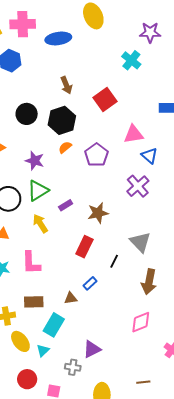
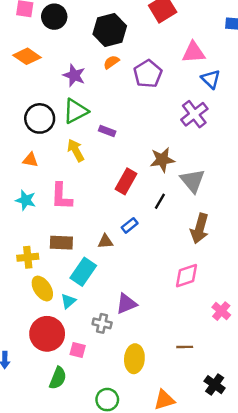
black circle: (27, 114) -> (54, 17), moved
purple rectangle: (66, 205) -> (107, 131), turned 48
brown star: (98, 213) -> (162, 160), moved
red circle: (27, 379) -> (47, 334), size x1.5

